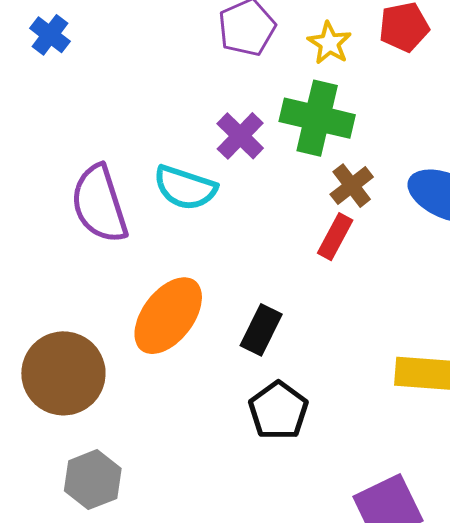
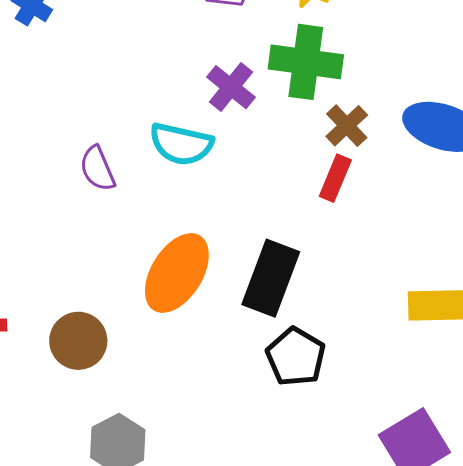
purple semicircle: (99, 204) -> (97, 169), size x0.6
black rectangle: (261, 330) -> (271, 278), size x1.5
brown circle: (63, 373) -> (78, 341), size x0.7

